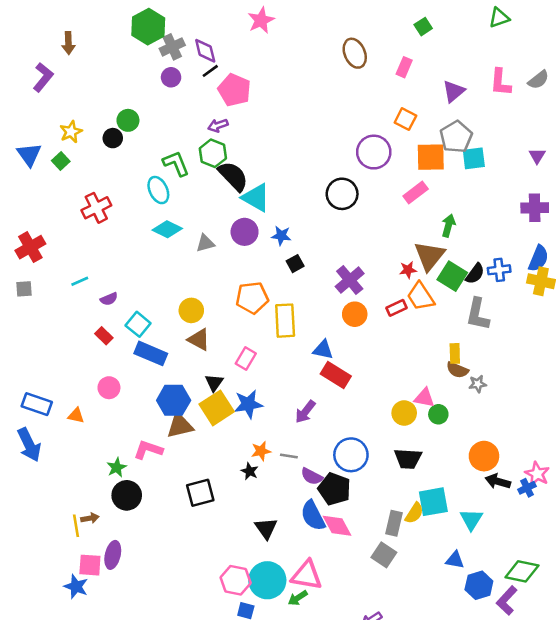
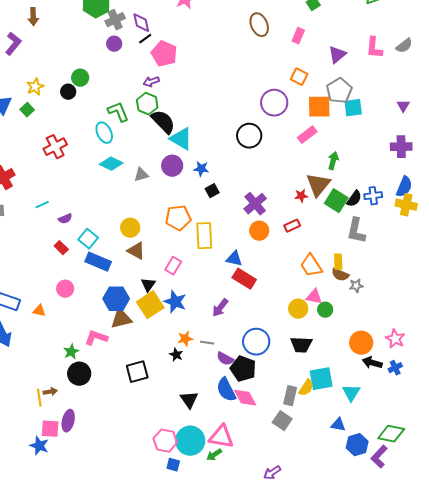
orange trapezoid: (421, 296) -> (311, 266), moved
blue star: (248, 404) -> (175, 302), turned 30
pink star: (537, 474) -> (395, 339), moved

